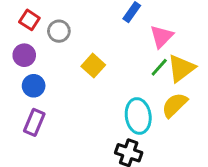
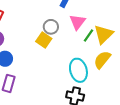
gray circle: (59, 31) -> (51, 27), moved
pink triangle: (162, 36) -> (77, 22), moved

